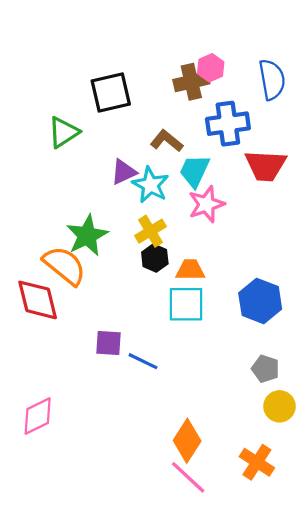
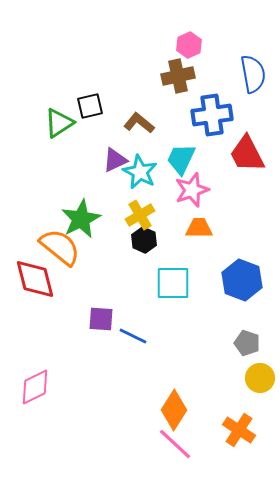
pink hexagon: (211, 68) -> (189, 45), moved
black square: (111, 92) -> (90, 106), moved, size x0.7
brown L-shape: (167, 141) -> (139, 123), moved
red trapezoid: (266, 166) -> (247, 154), turned 60
orange trapezoid: (190, 270) -> (199, 228), moved

